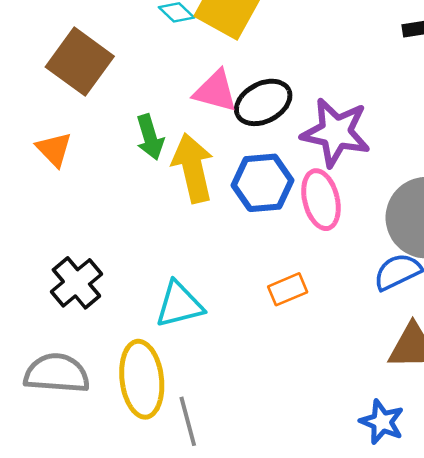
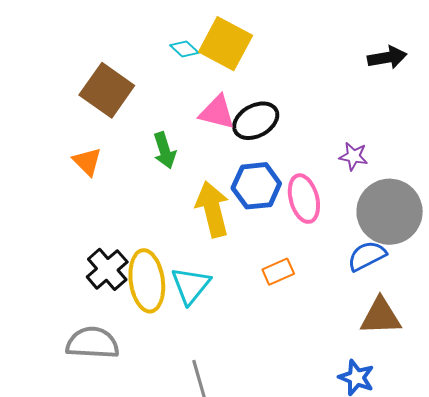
purple star: (336, 132) -> (354, 156), moved, size x0.5
yellow arrow: (193, 168) -> (212, 209), moved
cyan triangle: (179, 305) -> (191, 285), turned -36
yellow ellipse: (142, 379) -> (147, 281), moved

